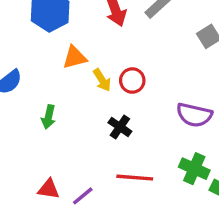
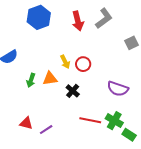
orange triangle: (75, 57) -> (50, 79), moved
red line: (135, 178) -> (90, 120), moved

